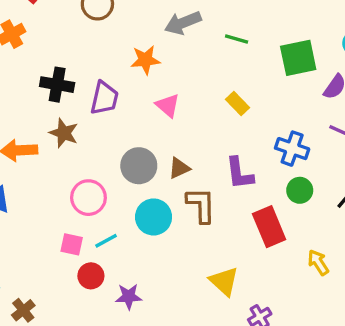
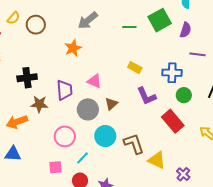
green line: (237, 39) -> (129, 27), moved
purple trapezoid: (104, 98) -> (64, 90), moved
yellow rectangle: (237, 103) -> (135, 68), moved
pink triangle: (168, 105) -> (94, 81), moved
brown L-shape: (201, 205) -> (134, 144), moved
pink square: (72, 244) -> (56, 167), moved

